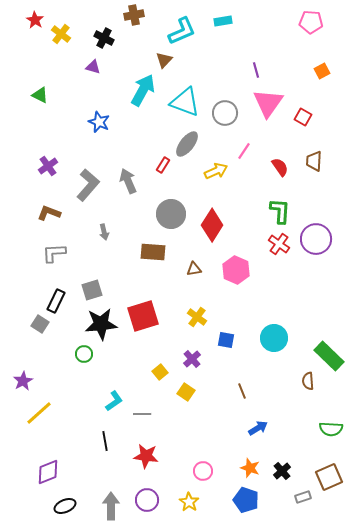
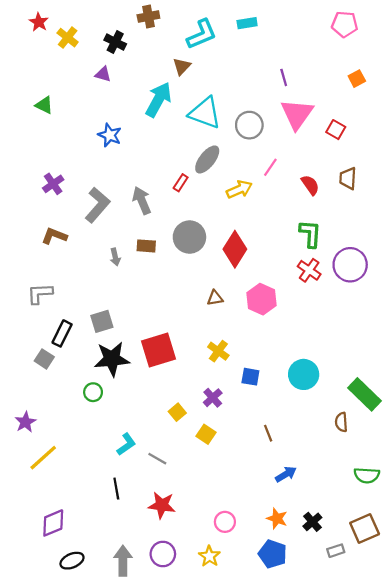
brown rectangle: (153, 252) -> (146, 246), moved, size x0.7
gray L-shape: (54, 253) -> (40, 294), moved
gray line: (142, 414) -> (157, 459), turned 30

